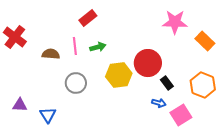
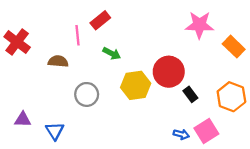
pink line: (75, 46) -> (78, 35), moved
green arrow: (98, 47) -> (112, 53), turned 42
blue arrow: (159, 103) -> (181, 134), moved

